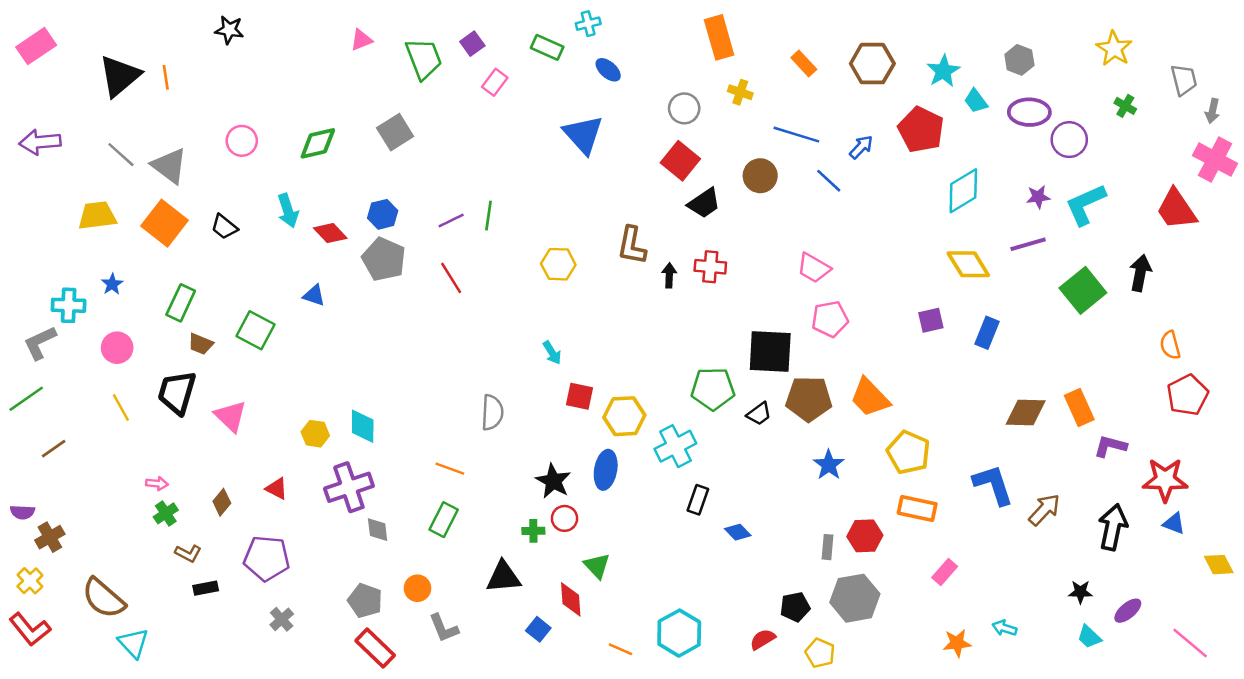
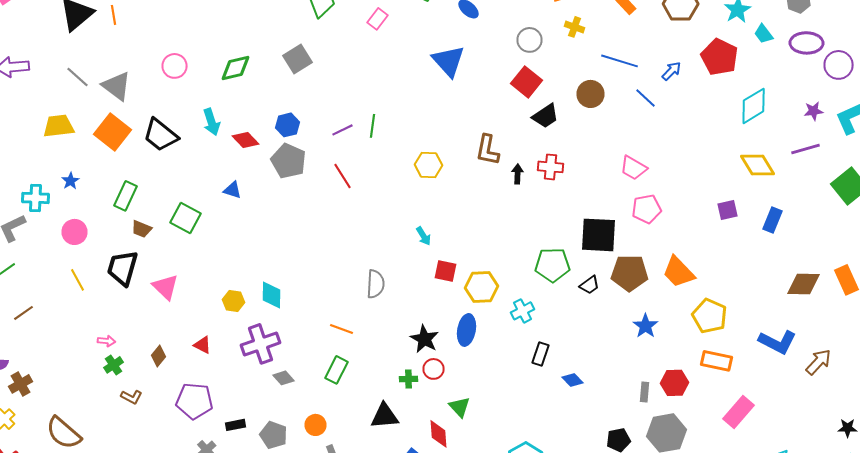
black trapezoid: (224, 227) -> (160, 135), size x1.6
cyan cross: (675, 446) -> (522, 311), size x0.7
blue L-shape: (993, 485) -> (778, 342), turned 135
gray diamond: (378, 530) -> (284, 378), turned -35
pink rectangle: (945, 572) -> (738, 412), size x1.5
black rectangle: (206, 588) -> (236, 425), moved

